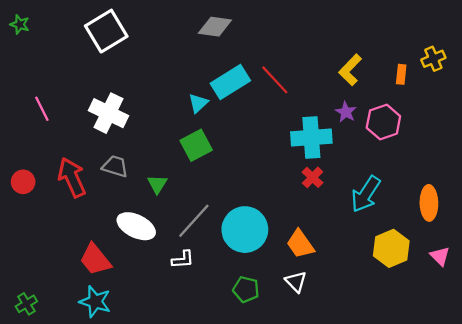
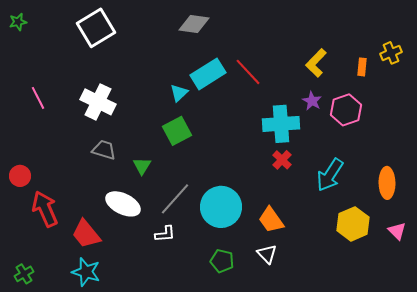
green star: (20, 24) -> (18, 22), turned -30
red arrow: (72, 177) -> (45, 209), moved
red circle: (23, 182) -> (20, 176), moved

